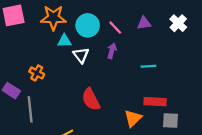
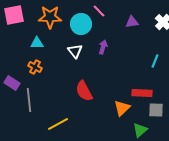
pink line: (115, 28) -> (99, 11), moved
cyan triangle: (64, 41) -> (37, 43), moved
cyan line: (148, 66) -> (155, 61), moved, turned -64

